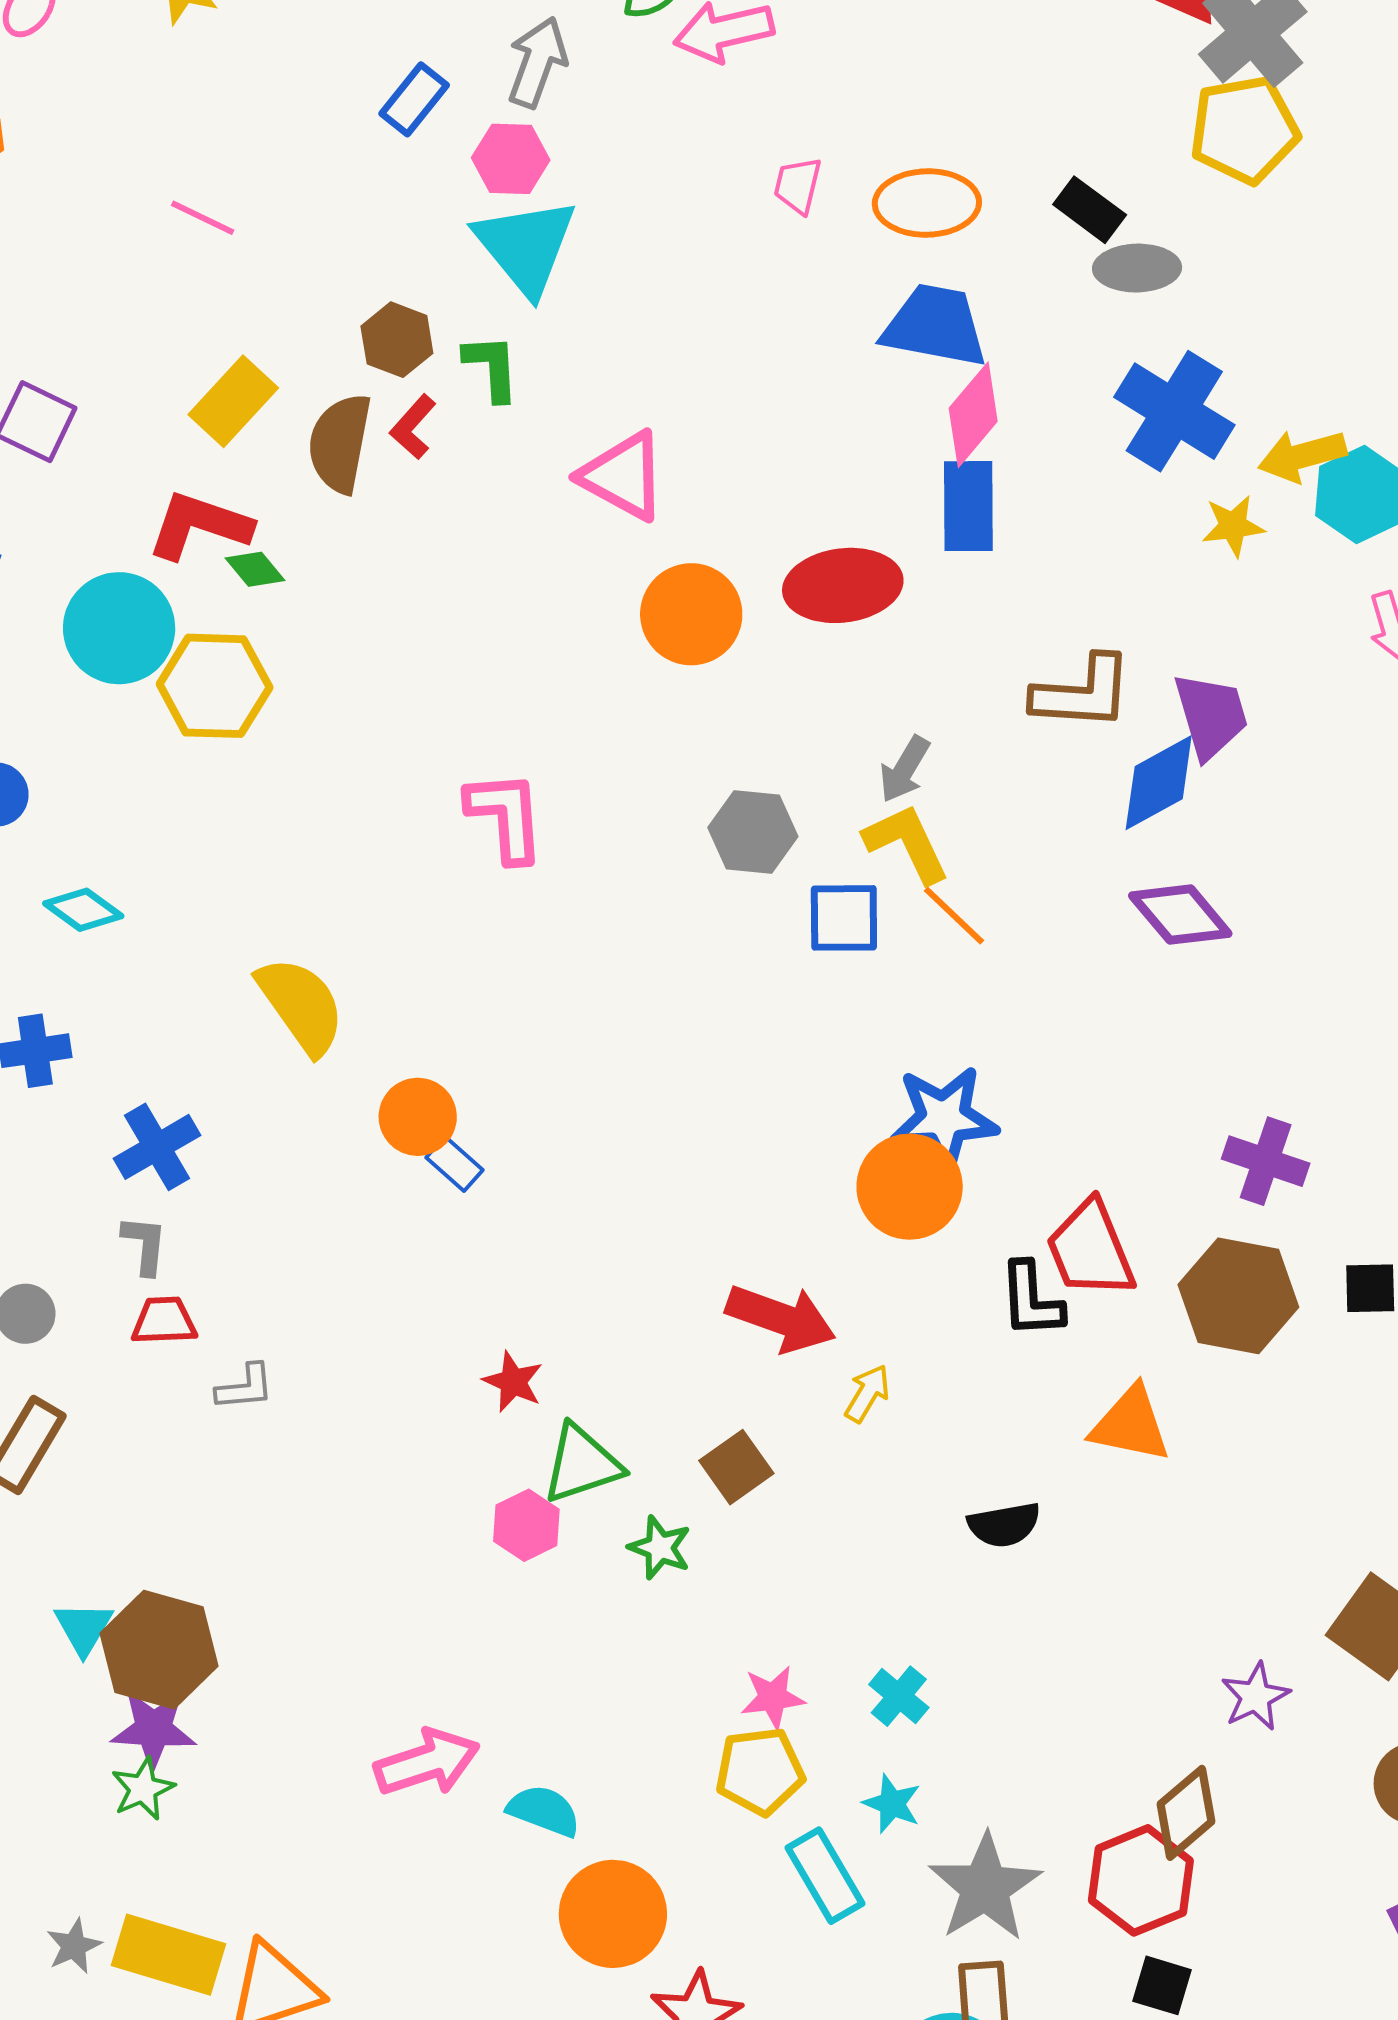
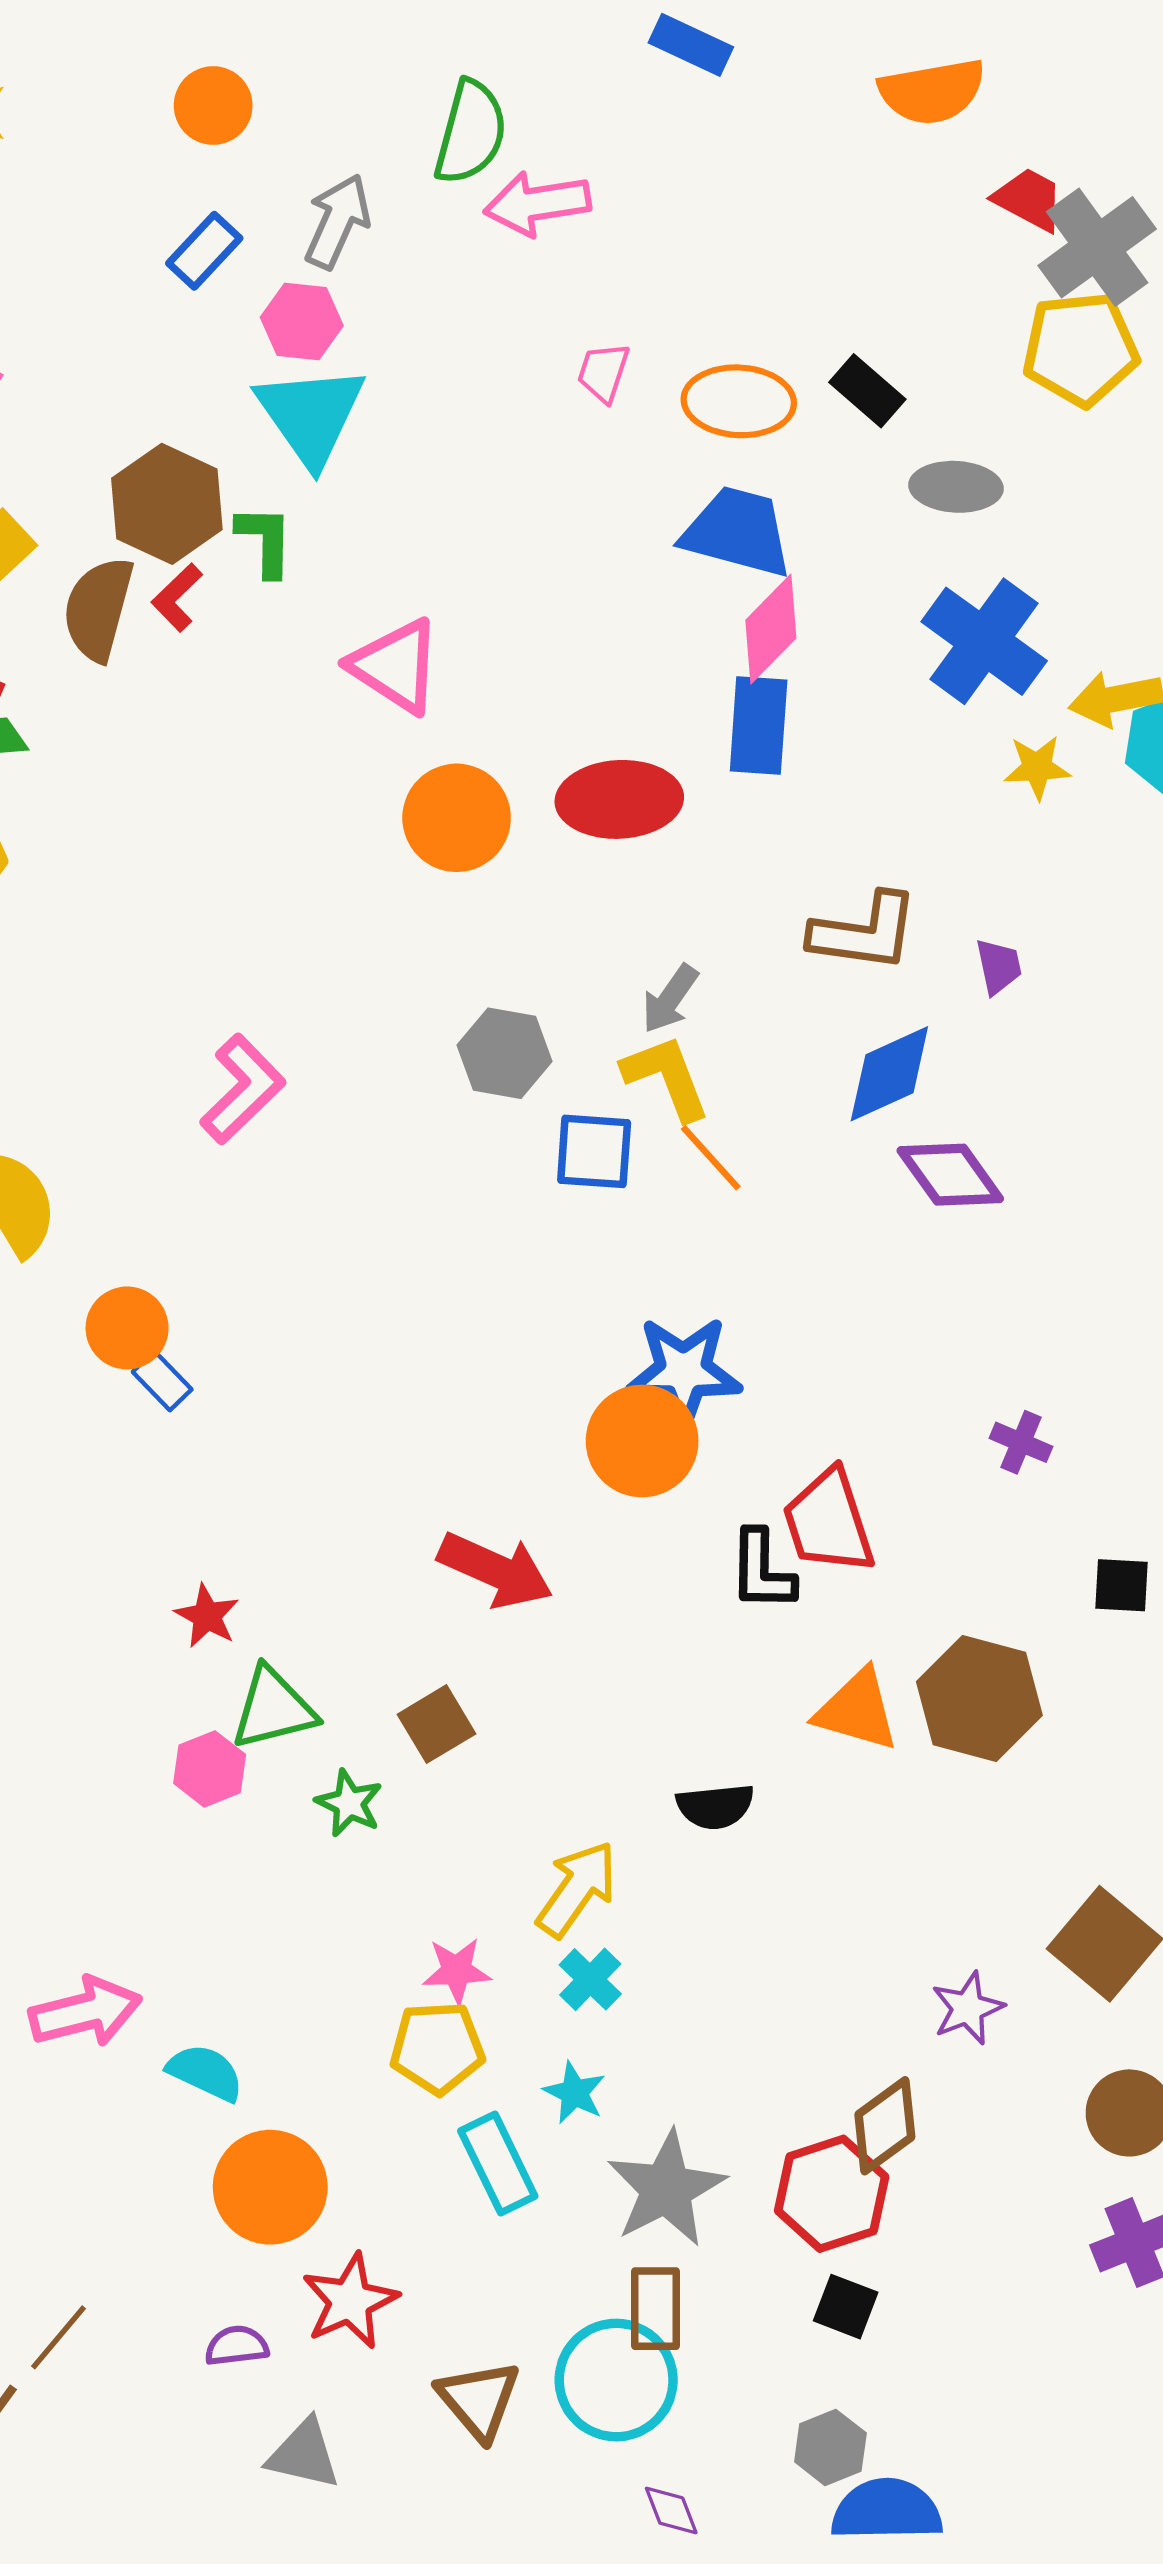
black rectangle: (1090, 210) -> (867, 391), moved
brown hexagon: (397, 340) -> (167, 504), size x1.5
purple trapezoid: (1211, 716) -> (999, 966), size x0.6
blue diamond: (1159, 783) -> (889, 1074), moved
pink L-shape: (506, 816) -> (243, 1089), moved, turned 46
purple cross: (1266, 1161) -> (1021, 1442), size x0.7
brown hexagon: (1238, 1296) -> (979, 1698), moved
yellow arrow: (867, 1393) -> (577, 1889), moved, size x1.6

